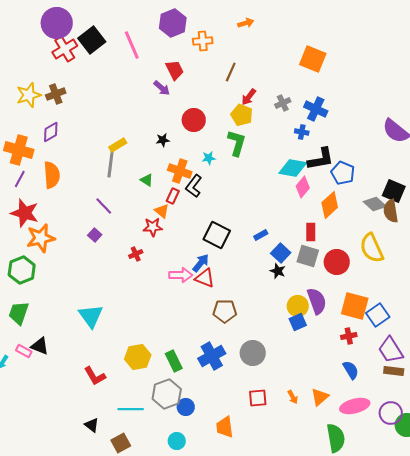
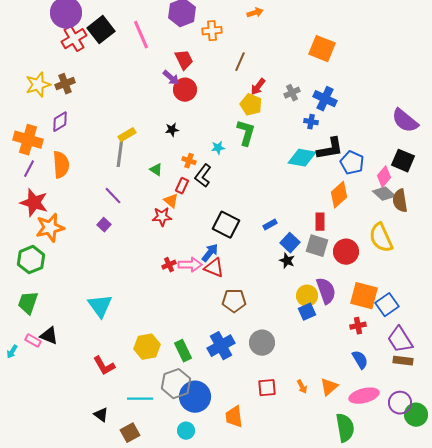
red circle: (194, 120) -> (185, 90), moved
orange cross: (180, 171) -> (189, 161), size x0.6
pink diamond: (303, 187) -> (384, 177), moved
black square: (394, 191) -> (403, 161), moved
red cross: (136, 254) -> (169, 265), moved
blue circle: (186, 407) -> (195, 397), size x1.8

